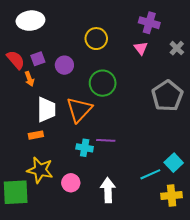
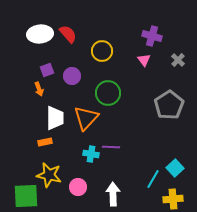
red semicircle: (16, 60) -> (68, 34), moved
cyan line: (150, 174) -> (153, 179), turned -36

